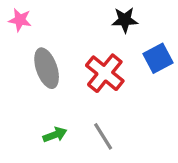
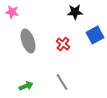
red cross: (105, 73) -> (63, 44), size x0.6
green arrow: (55, 135) -> (26, 86), moved

